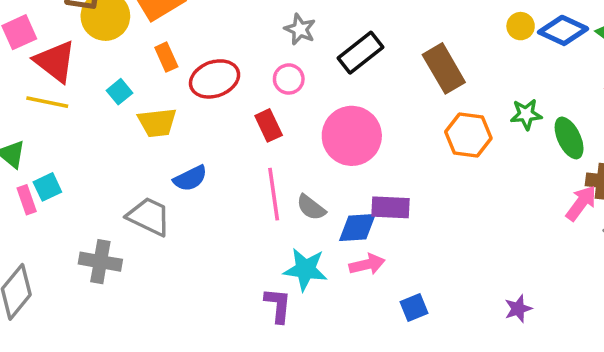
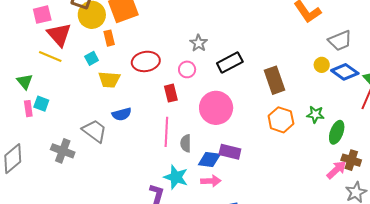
orange rectangle: (166, 57) -> (109, 38), moved
green ellipse: (569, 138) -> (337, 132), turned 35
cyan square: (47, 187) -> (41, 104), turned 35
gray semicircle: (311, 207) -> (186, 143), turned 42

